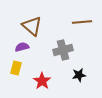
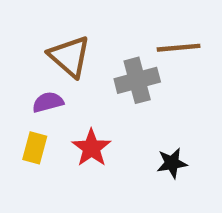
gray cross: (63, 50) -> (137, 80), moved
red star: (42, 81) -> (91, 148), moved

